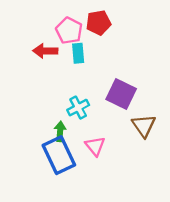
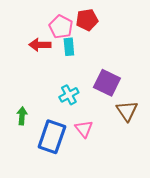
green arrow: (60, 131) -> (22, 116), moved
blue rectangle: (59, 155) -> (52, 137), turned 44

